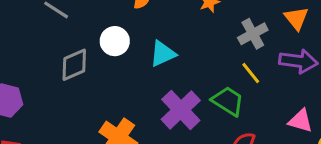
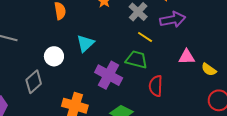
white circle: (115, 41) -> (54, 56), moved
gray diamond: (74, 65) -> (34, 82), moved

